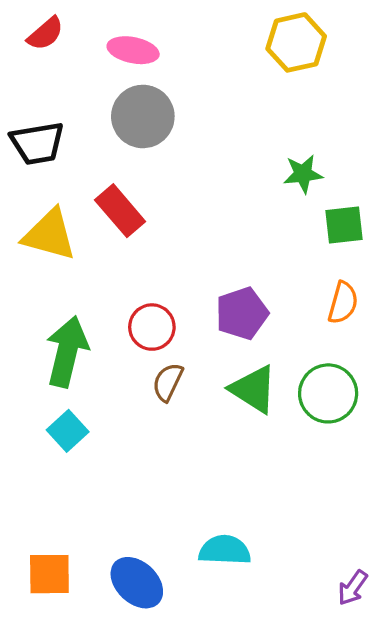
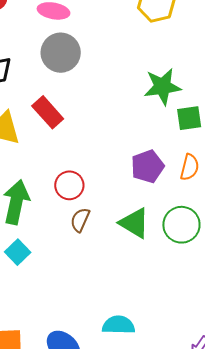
green star: (303, 174) -> (162, 87), size x1.5
purple pentagon: (242, 313) -> (147, 166), moved

